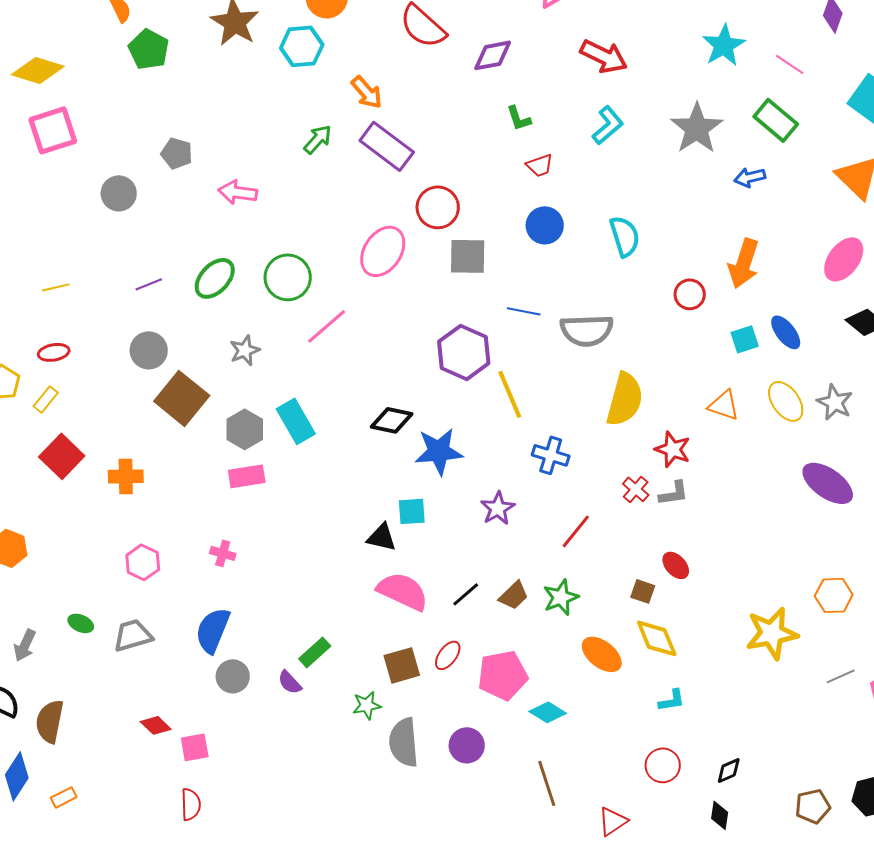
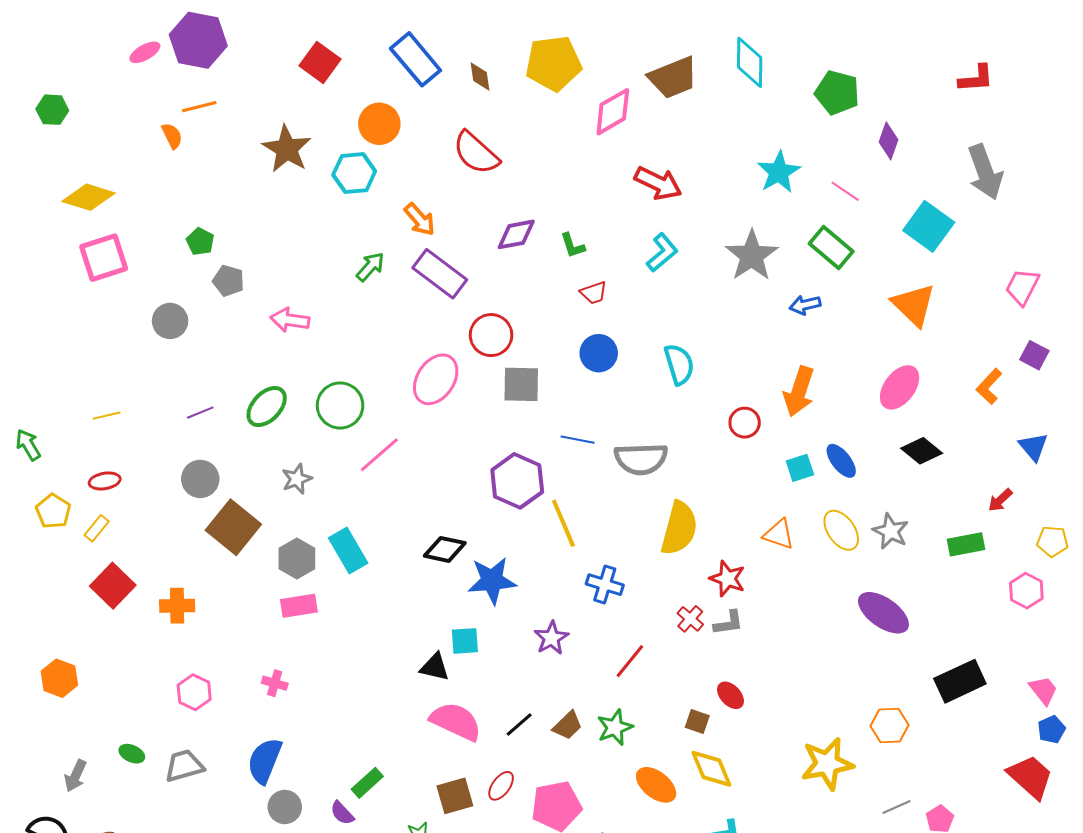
green pentagon: (149, 49) -> (200, 241), moved, size x0.7
purple diamond: (493, 55) -> (516, 234), moved

